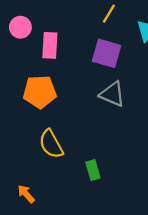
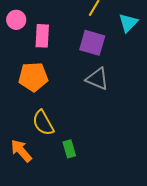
green rectangle: (93, 170) -> (69, 149), moved
orange arrow: (26, 194) -> (21, 151), moved, size x1.4

